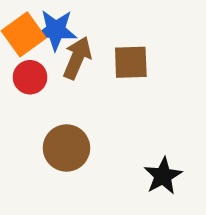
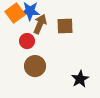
red circle: (30, 77) -> (27, 41), moved

